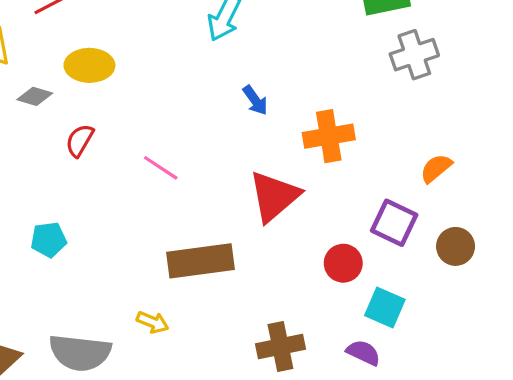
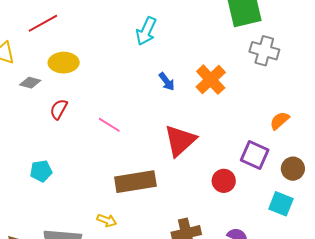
gray cross: (414, 55) -> (264, 51), turned 36
orange cross: (329, 136) -> (211, 80), moved, turned -32
cyan square: (385, 308) -> (281, 204), moved

